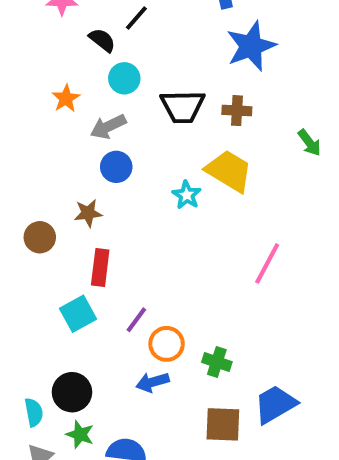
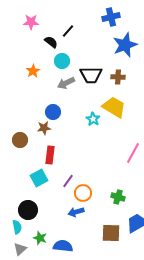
gray arrow: (108, 127) -> (66, 83), moved
blue circle: (116, 167) -> (53, 112), moved
green cross: (217, 362) -> (118, 197), moved
black circle: (72, 392) -> (28, 210), moved

